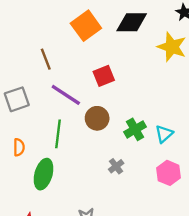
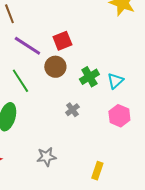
red square: (104, 76) -> (62, 41), moved
green line: (58, 134) -> (20, 81), turned -40

